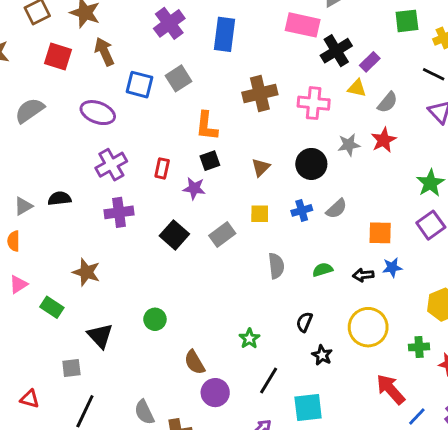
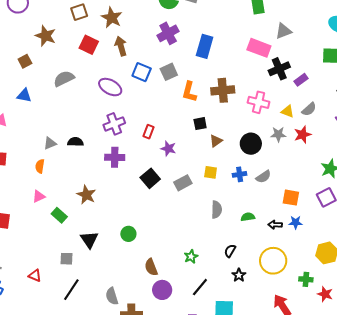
yellow triangle: (357, 88) -> (288, 111), moved
orange L-shape: (207, 126) -> (189, 92), moved
black square: (210, 161) -> (200, 124), moved

